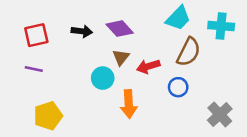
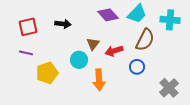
purple diamond: (120, 29) -> (108, 15), moved
yellow pentagon: (48, 116) -> (47, 73), moved

